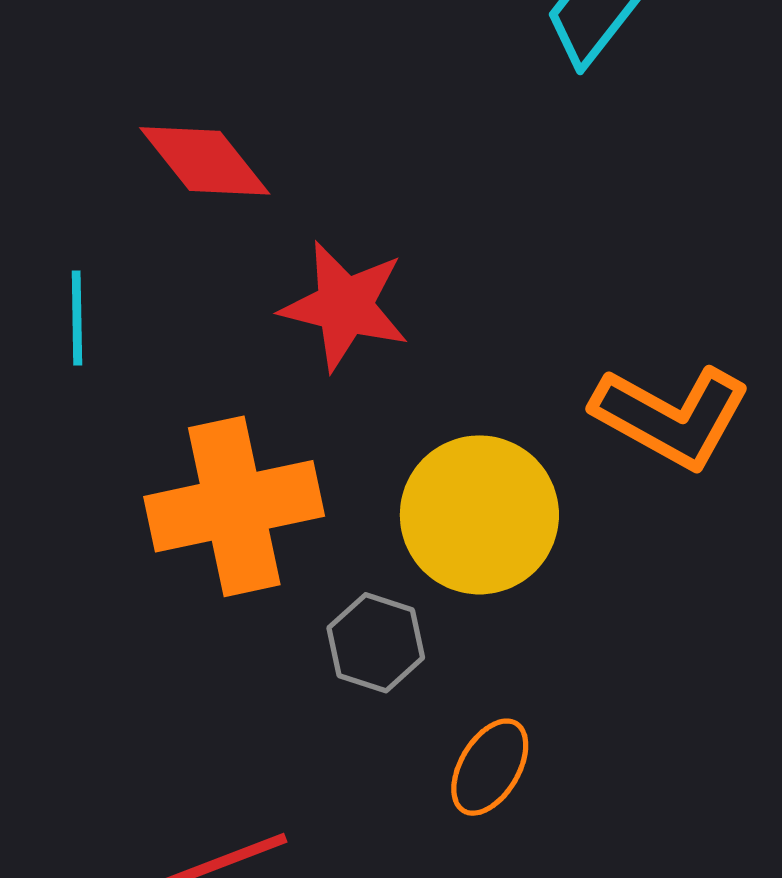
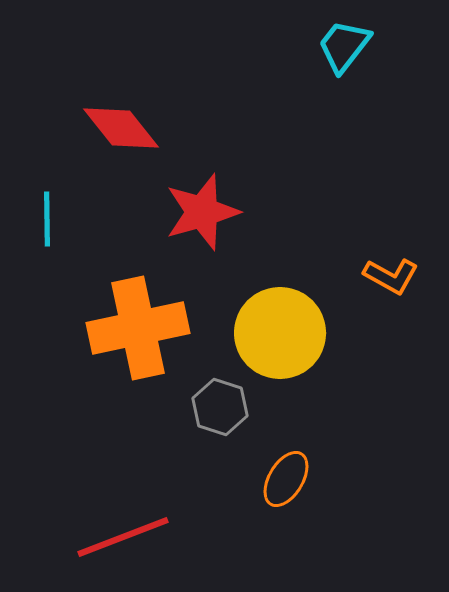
red star: (345, 306) -> (202, 212), turned -30
orange L-shape: (671, 416) -> (391, 276), size x0.6

